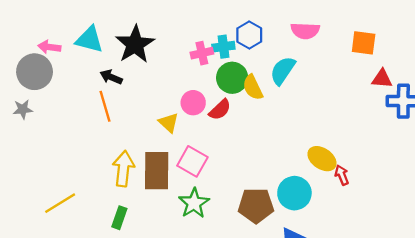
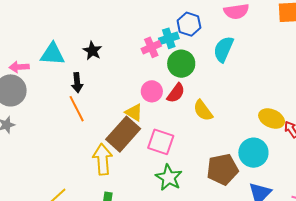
black star: (135, 44) -> (92, 51), size x0.6
black arrow: (111, 77) -> (77, 83), turned -108
yellow semicircle: (253, 87) -> (203, 110), moved
brown rectangle: (157, 171) -> (123, 134), moved, turned 52

